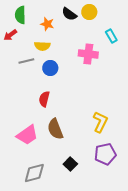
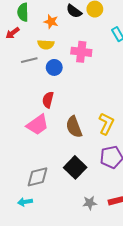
pink cross: (88, 54) -> (81, 52), moved
brown semicircle: (55, 129) -> (74, 127), moved
pink trapezoid: (27, 135) -> (38, 125), moved
black square: (70, 164) -> (75, 167), size x1.5

